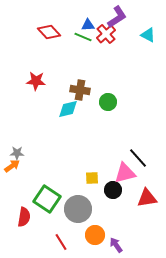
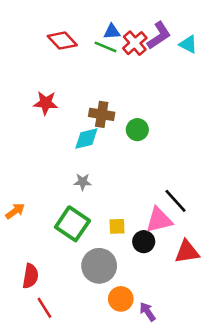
purple L-shape: (117, 17) -> (159, 35), moved
gray star: (17, 153) -> (83, 182), moved
green square: (47, 199) -> (72, 224), moved
red line: (61, 242) -> (44, 308), moved

